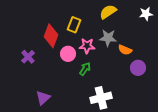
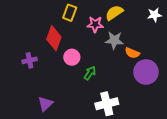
yellow rectangle: (74, 25) -> (70, 13), moved
pink star: (87, 46) -> (95, 24), moved
purple cross: (28, 57) -> (29, 60), turned 32
purple circle: (138, 68) -> (146, 72), size x1.5

